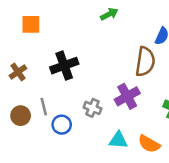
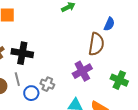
black cross: (64, 66) -> (22, 53), moved, turned 30
gray cross: (93, 108) -> (47, 84), moved

